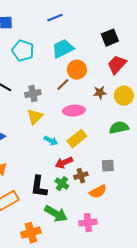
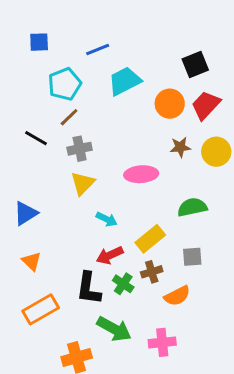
blue line: (55, 18) -> (98, 50), moved
cyan pentagon: (23, 51) -> (65, 84), turned 30
orange circle: (77, 70) -> (170, 104), moved
brown line: (63, 85) -> (69, 117), moved
green semicircle: (119, 128) -> (192, 207), moved
yellow rectangle: (77, 139) -> (150, 239), moved
red arrow: (64, 163) -> (110, 255), moved

